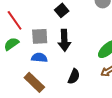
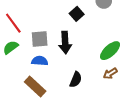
black square: (62, 10) -> (77, 14), moved

